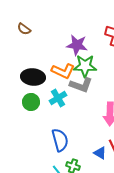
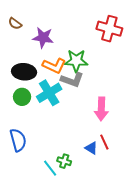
purple star: (77, 45) -> (43, 38), moved
cyan cross: (58, 98) -> (49, 93), size x1.4
blue semicircle: (60, 140) -> (18, 140), moved

